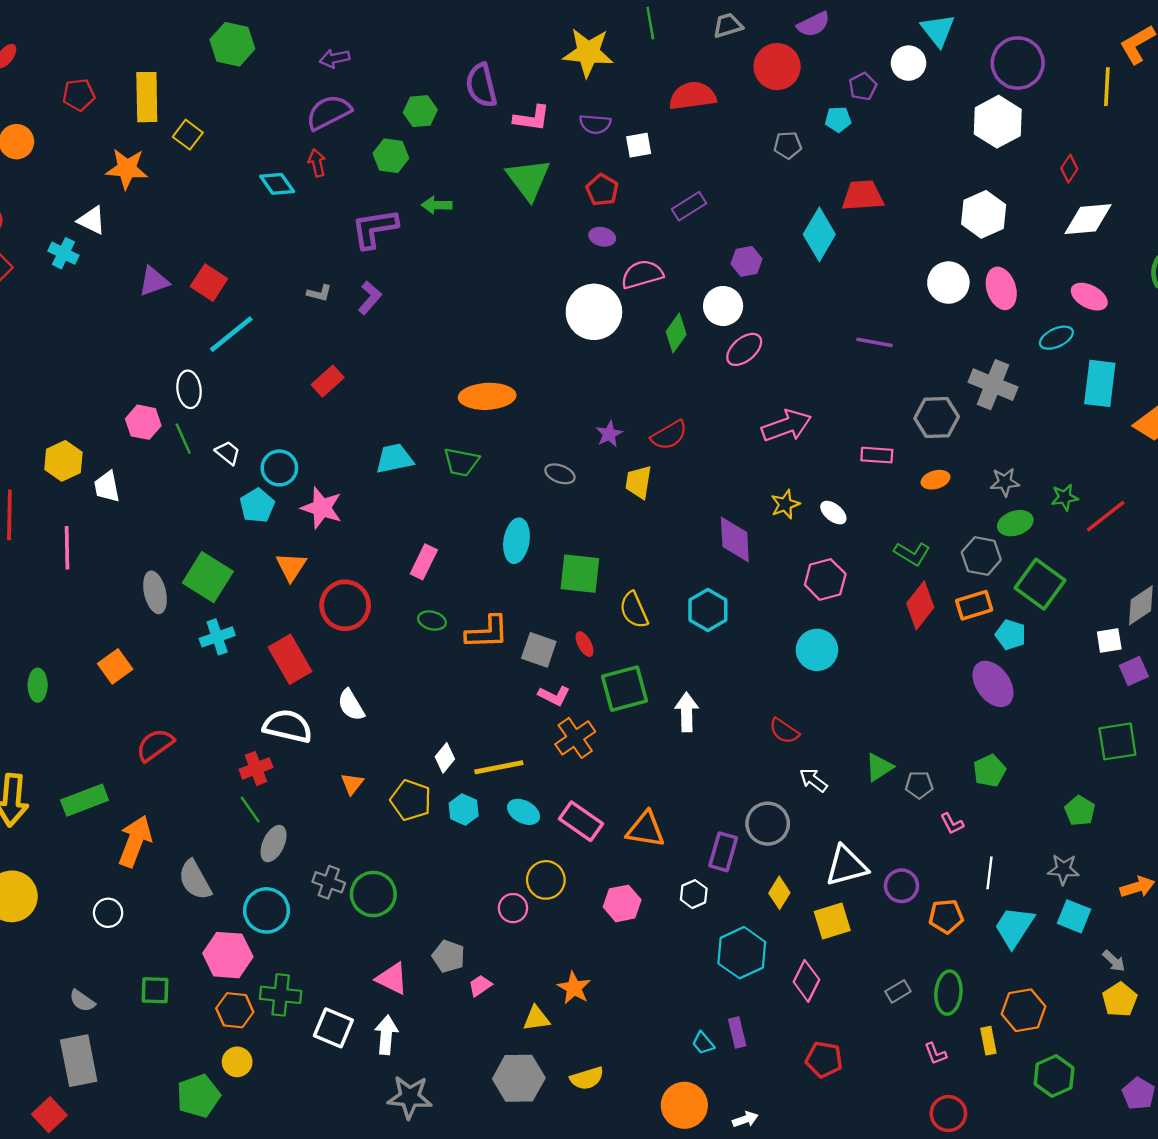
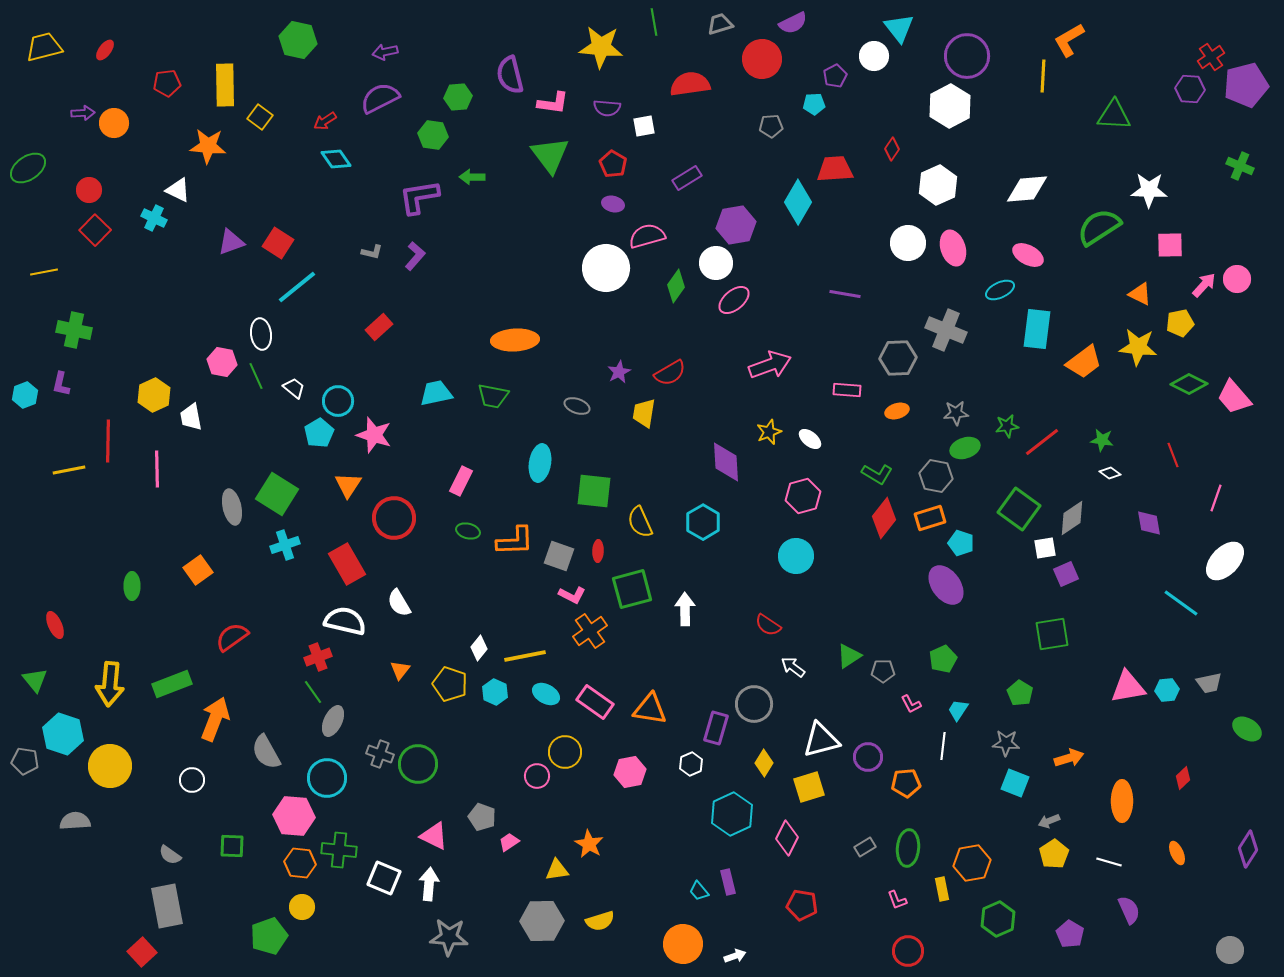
red arrow: (317, 163) -> (325, 121), moved, turned -110
red diamond: (1069, 169) -> (892, 149), moved
purple hexagon: (747, 261) -> (736, 225), size x1.5
green square: (1040, 584) -> (1019, 509), moved
red ellipse: (585, 644) -> (598, 551), turned 30
cyan trapezoid: (1014, 927) -> (958, 710), moved, size x0.6
gray arrow: (1114, 961) -> (1049, 821), turned 115

